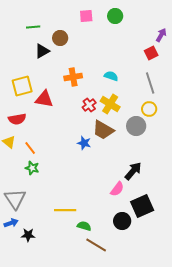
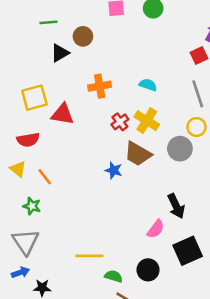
green star: (32, 168) -> (32, 206), moved
black arrow: (133, 171) -> (176, 206), turned 114
black circle: (122, 221) -> (148, 270), moved

